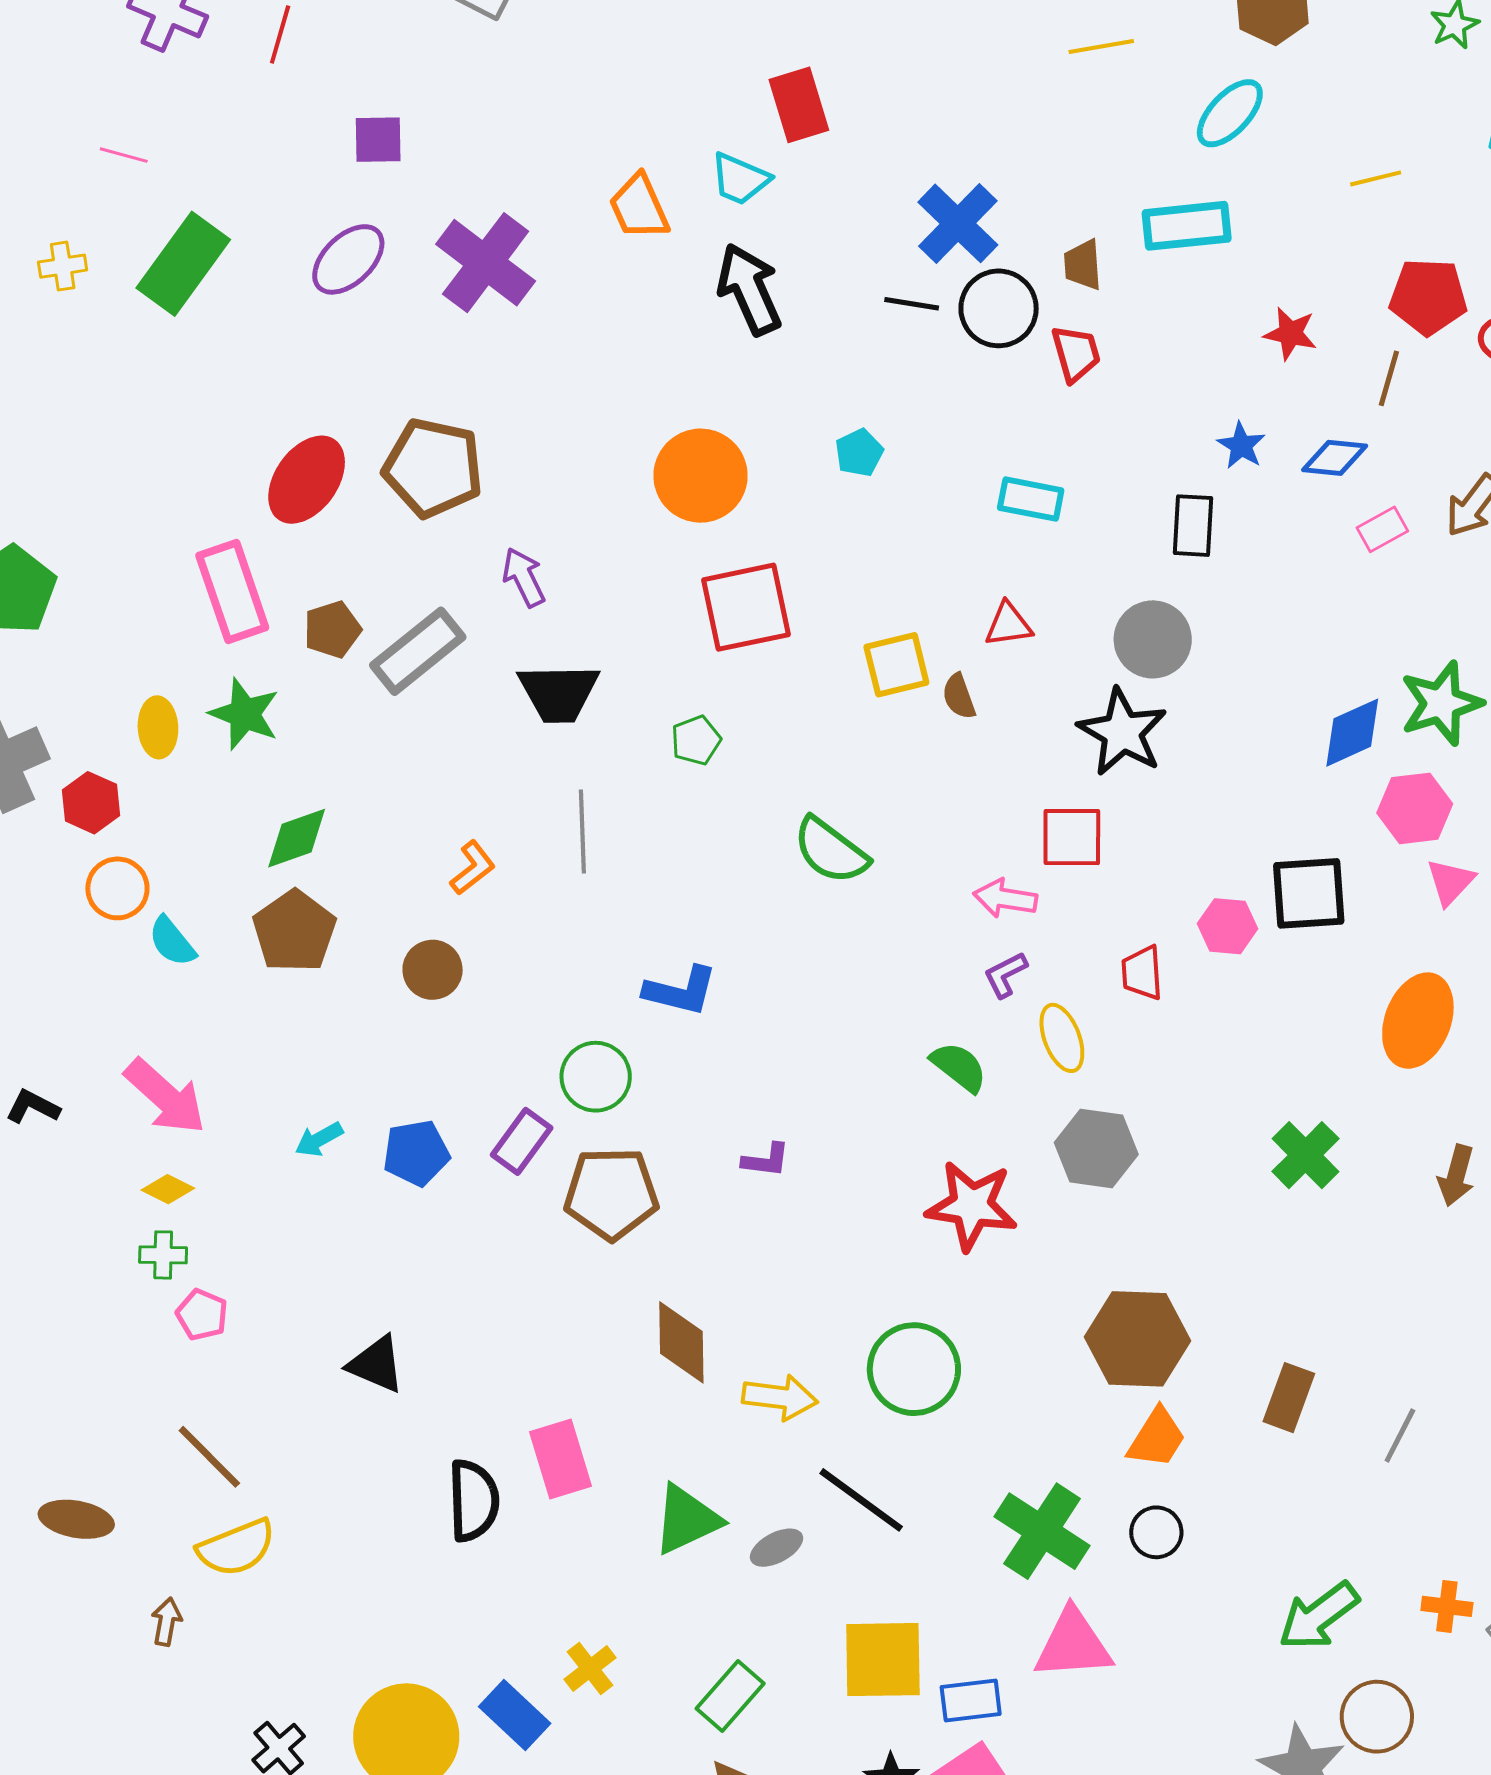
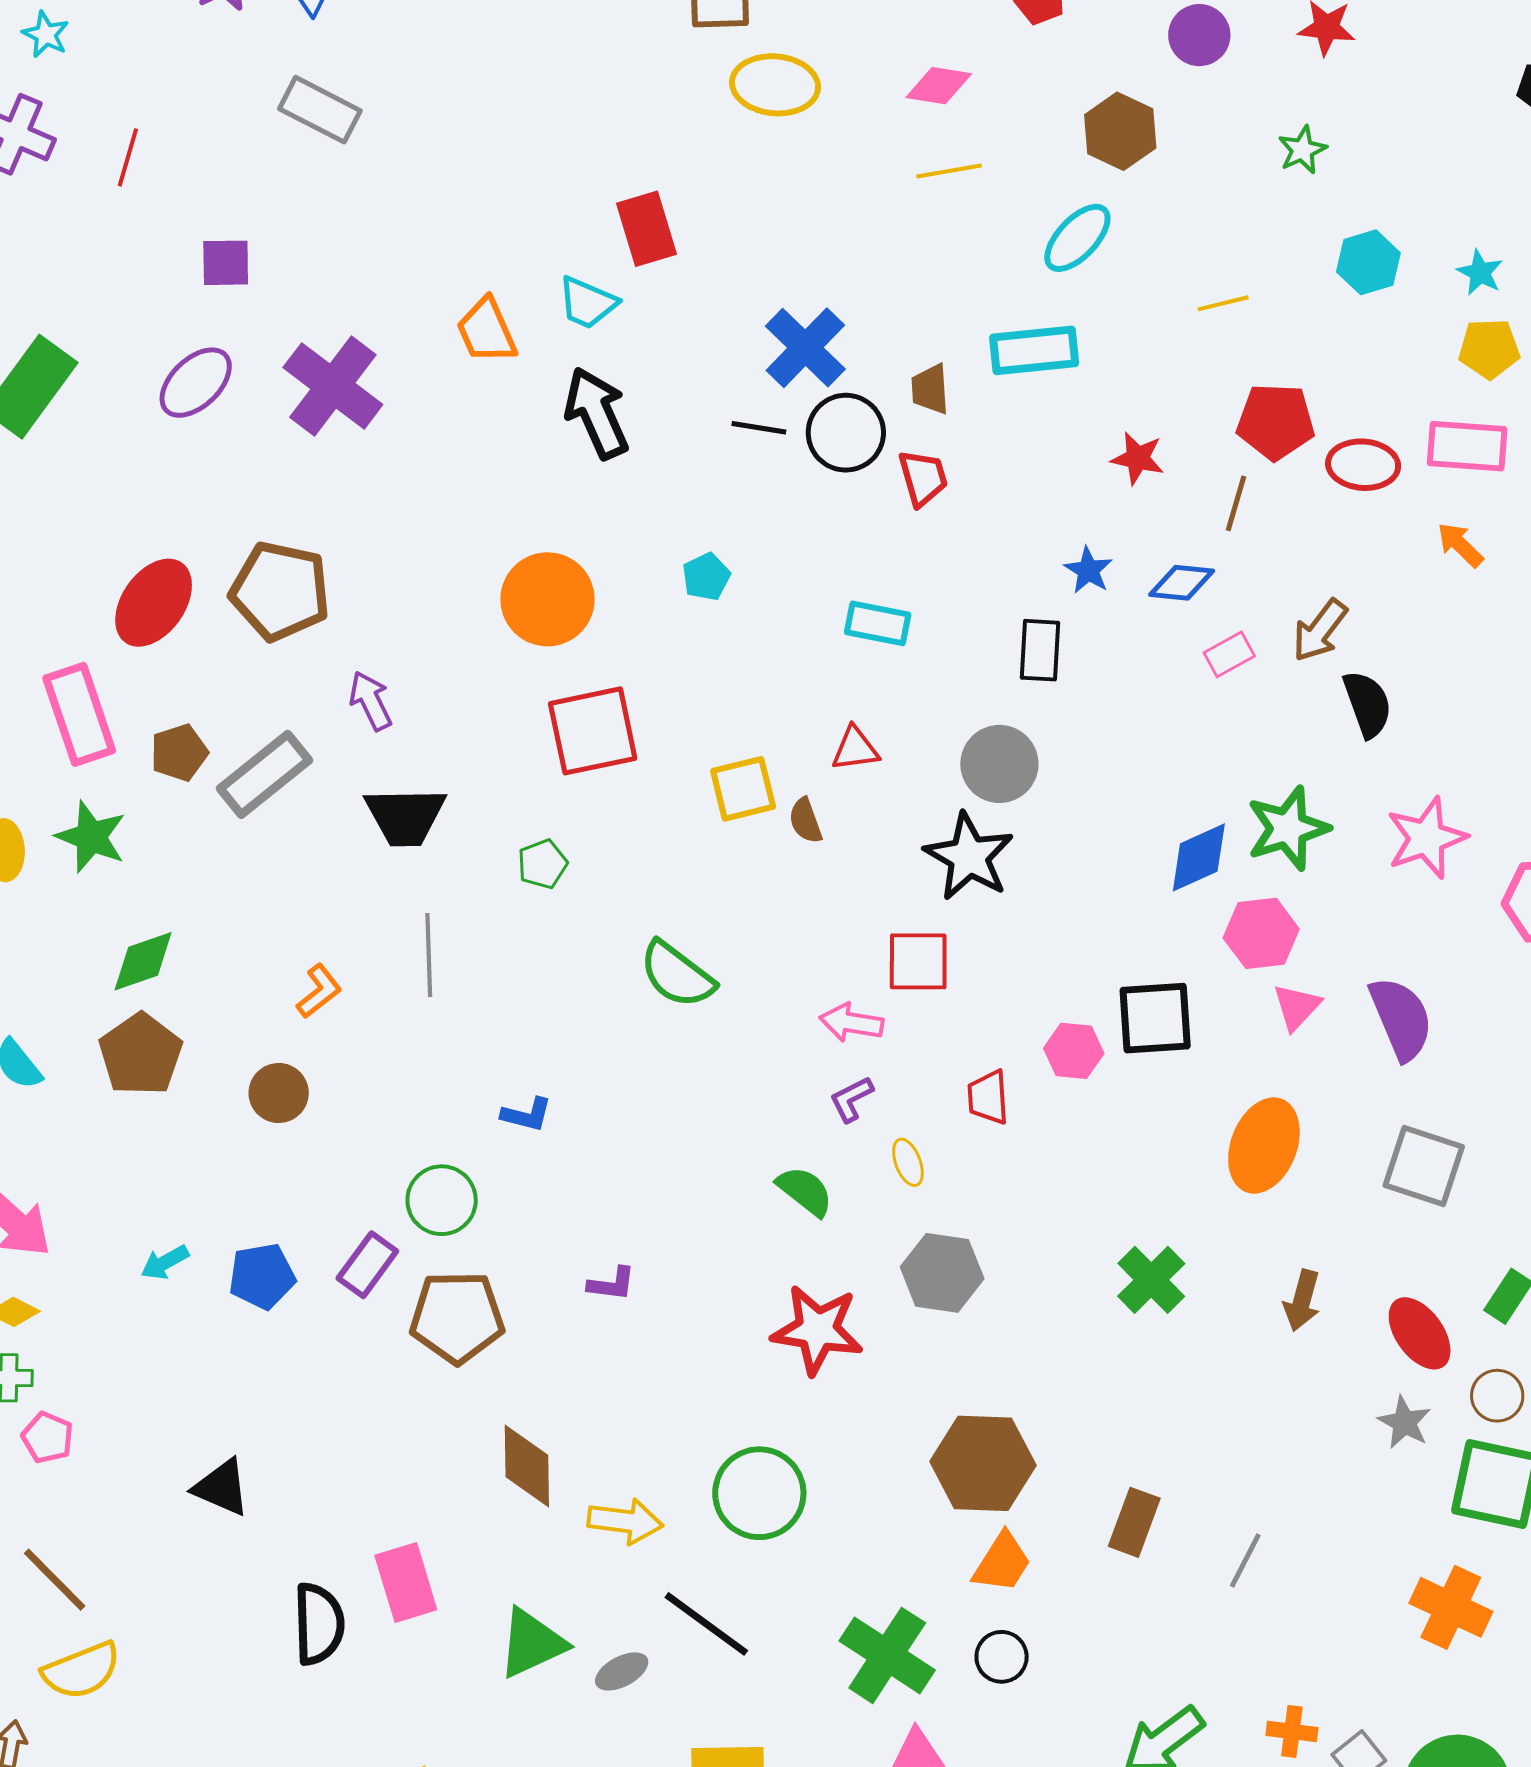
blue L-shape: (681, 991) -> (527, 1115), size x0.7
yellow ellipse: (1062, 1038) -> (908, 1162), size x0.7

